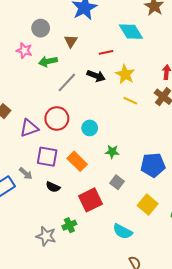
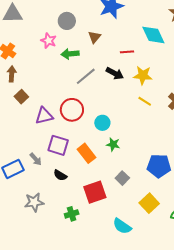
yellow star: (125, 74) -> (143, 75), turned -30
green star: (112, 152) -> (113, 144), moved
gray star: (46, 236) -> (34, 202), moved, turned -30

